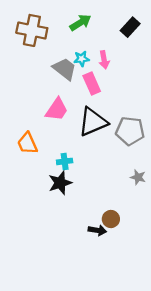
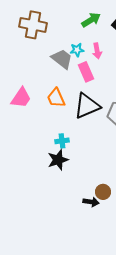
green arrow: (80, 23) -> (91, 20), moved
pink trapezoid: (57, 109) -> (21, 98), moved
orange trapezoid: (27, 143) -> (56, 98), moved

